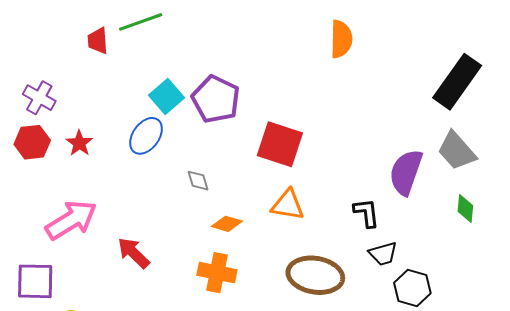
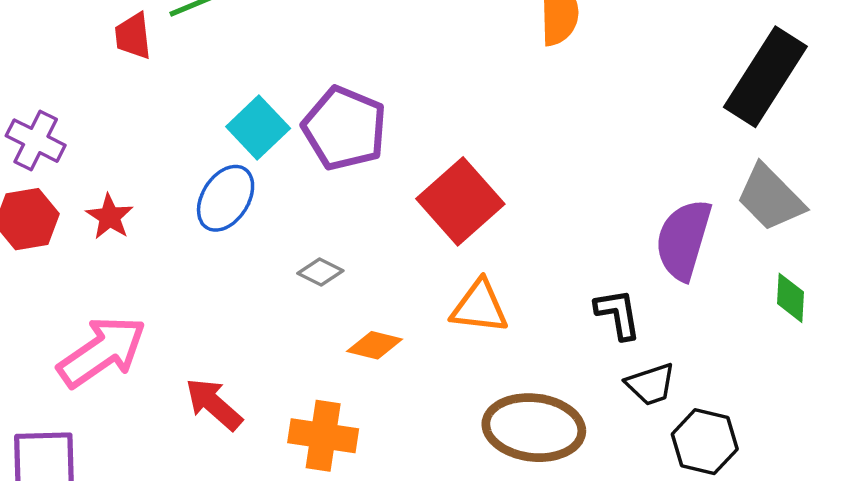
red square: (280, 144) -> (460, 201), turned 33
gray diamond: (198, 181) -> (320, 272), turned -45
orange cross: (217, 273) -> (323, 436), moved

